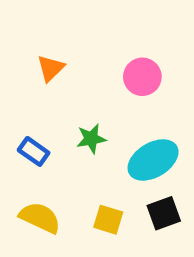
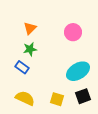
green star: (91, 139) -> (30, 49), moved

